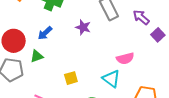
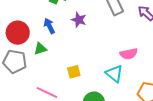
purple star: (83, 27) -> (79, 20), moved
blue arrow: (45, 33) -> (49, 26), turned 105

